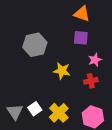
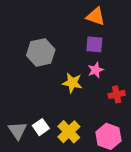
pink star: (95, 60) -> (96, 70), moved
red cross: (91, 81) -> (117, 94), moved

